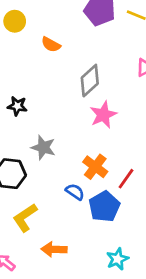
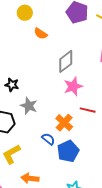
yellow circle: (15, 21) -> (25, 13), moved
black star: (17, 106) -> (12, 85), moved
red line: (126, 179) -> (88, 110), moved, turned 63

